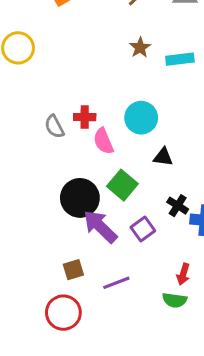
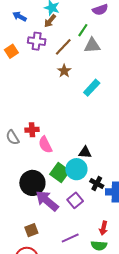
brown star: (140, 47) -> (64, 71), moved
cyan rectangle: (180, 59) -> (92, 88), turned -36
cyan circle: (141, 118) -> (76, 169), moved
purple line: (116, 283) -> (70, 238), moved

